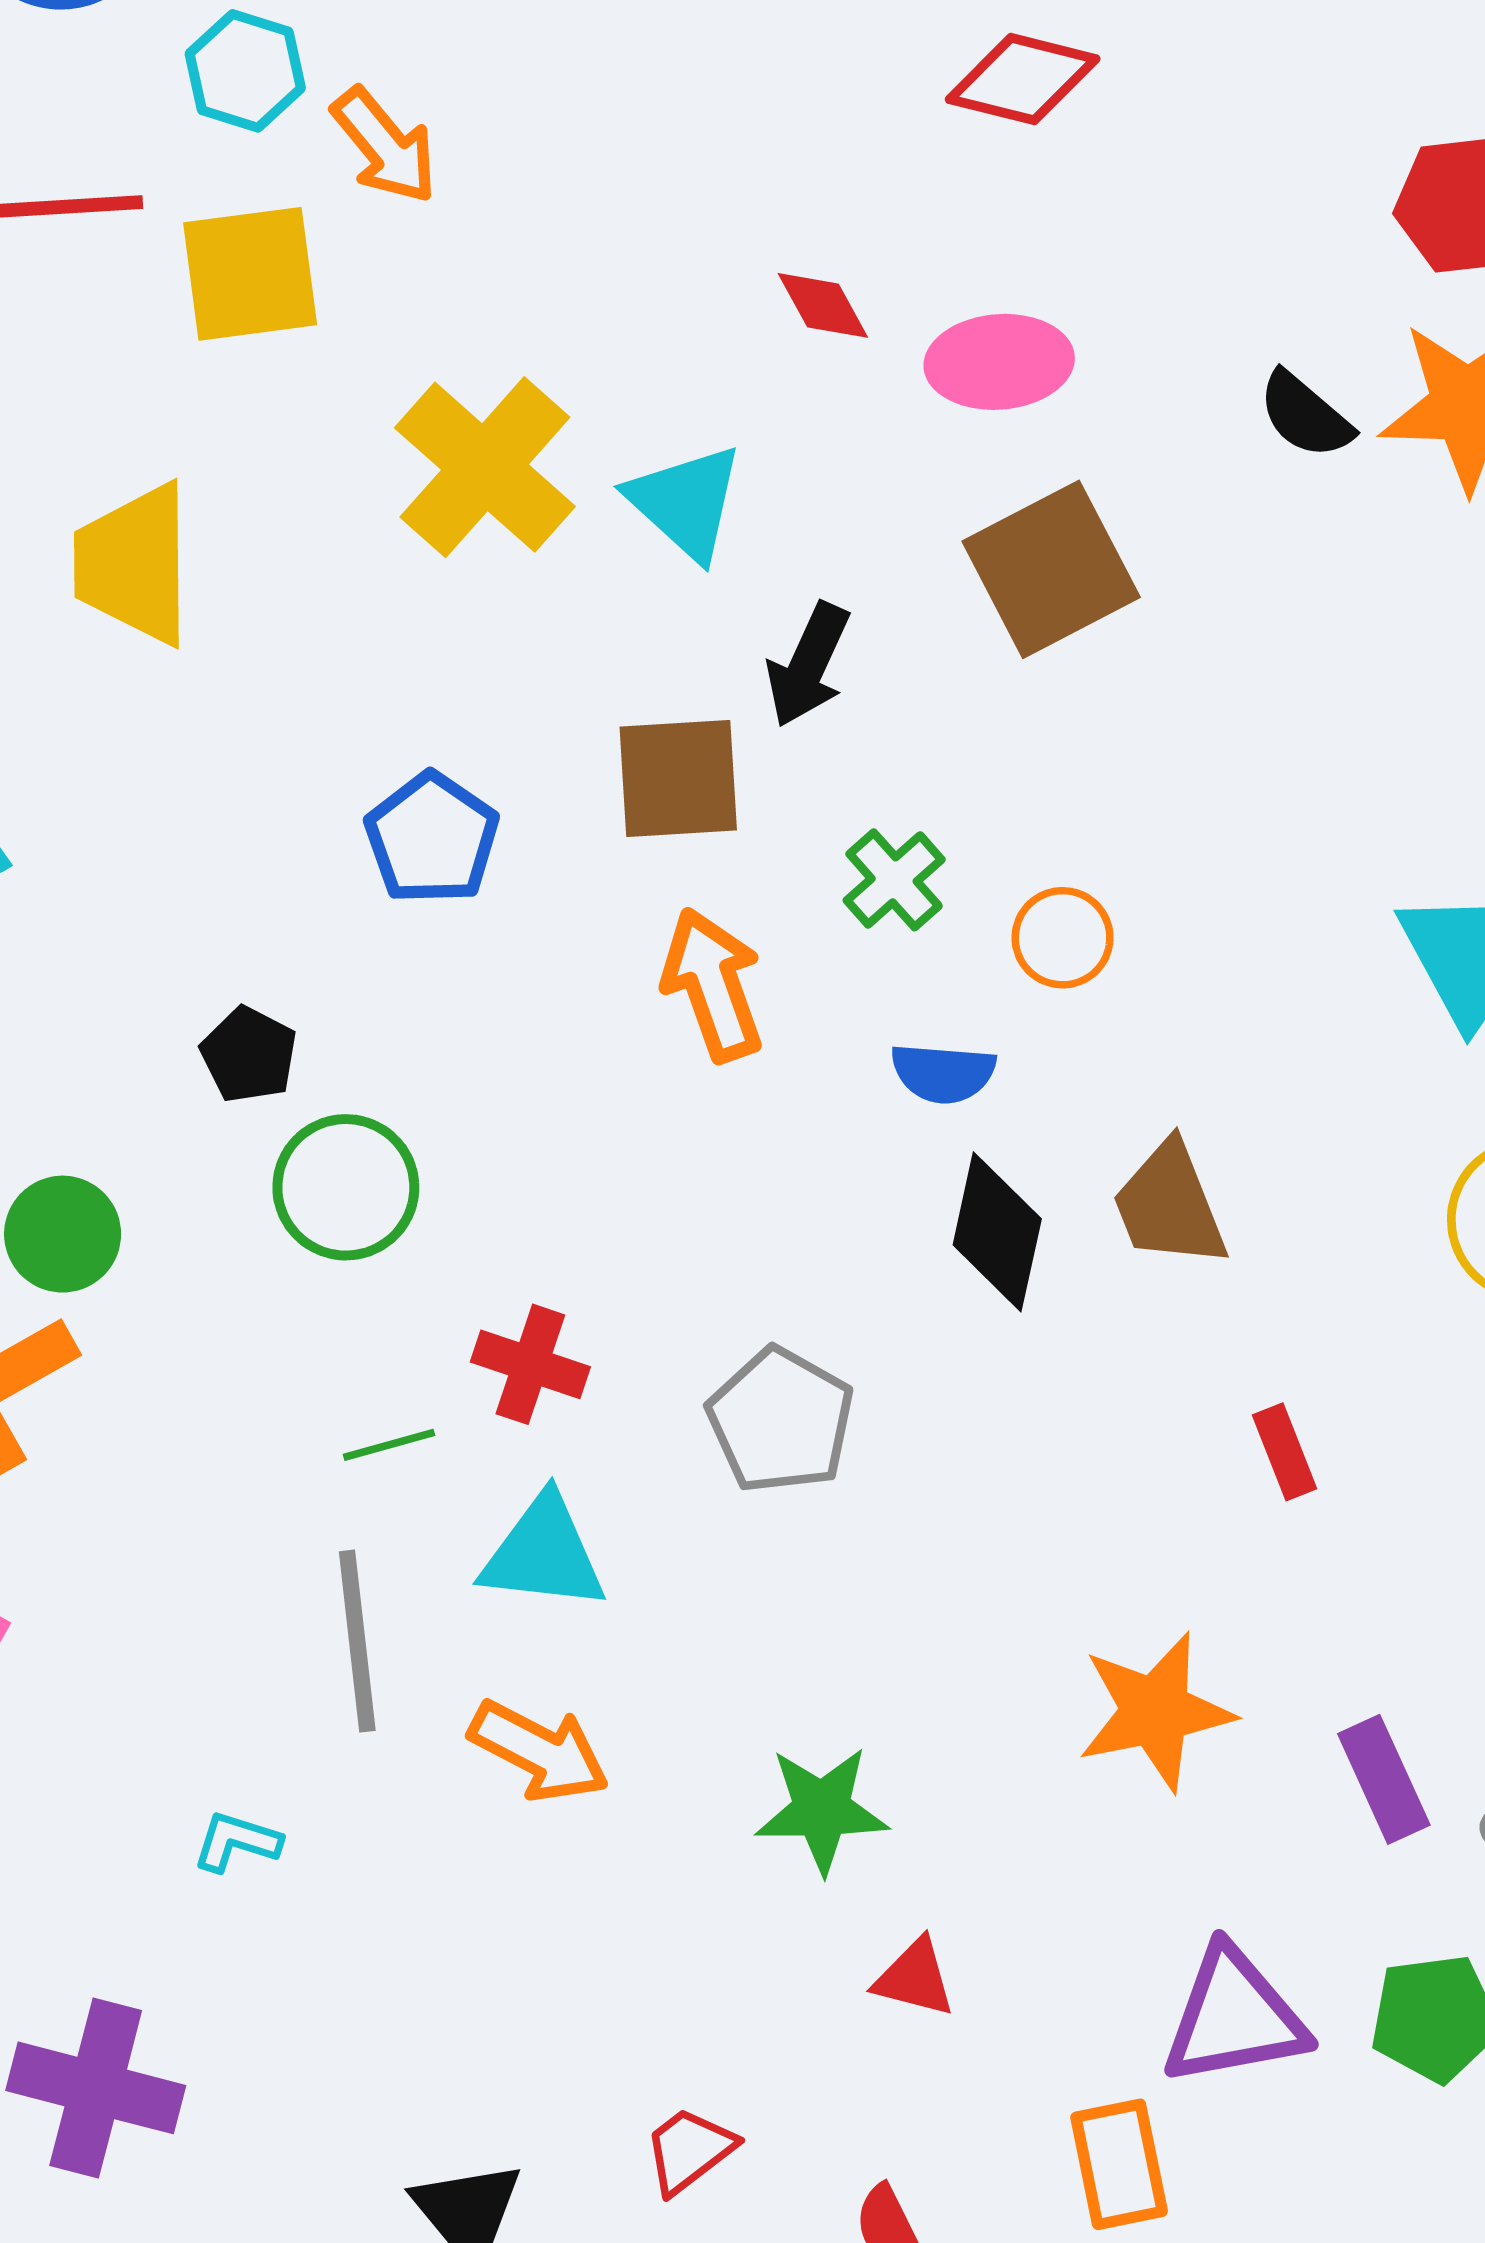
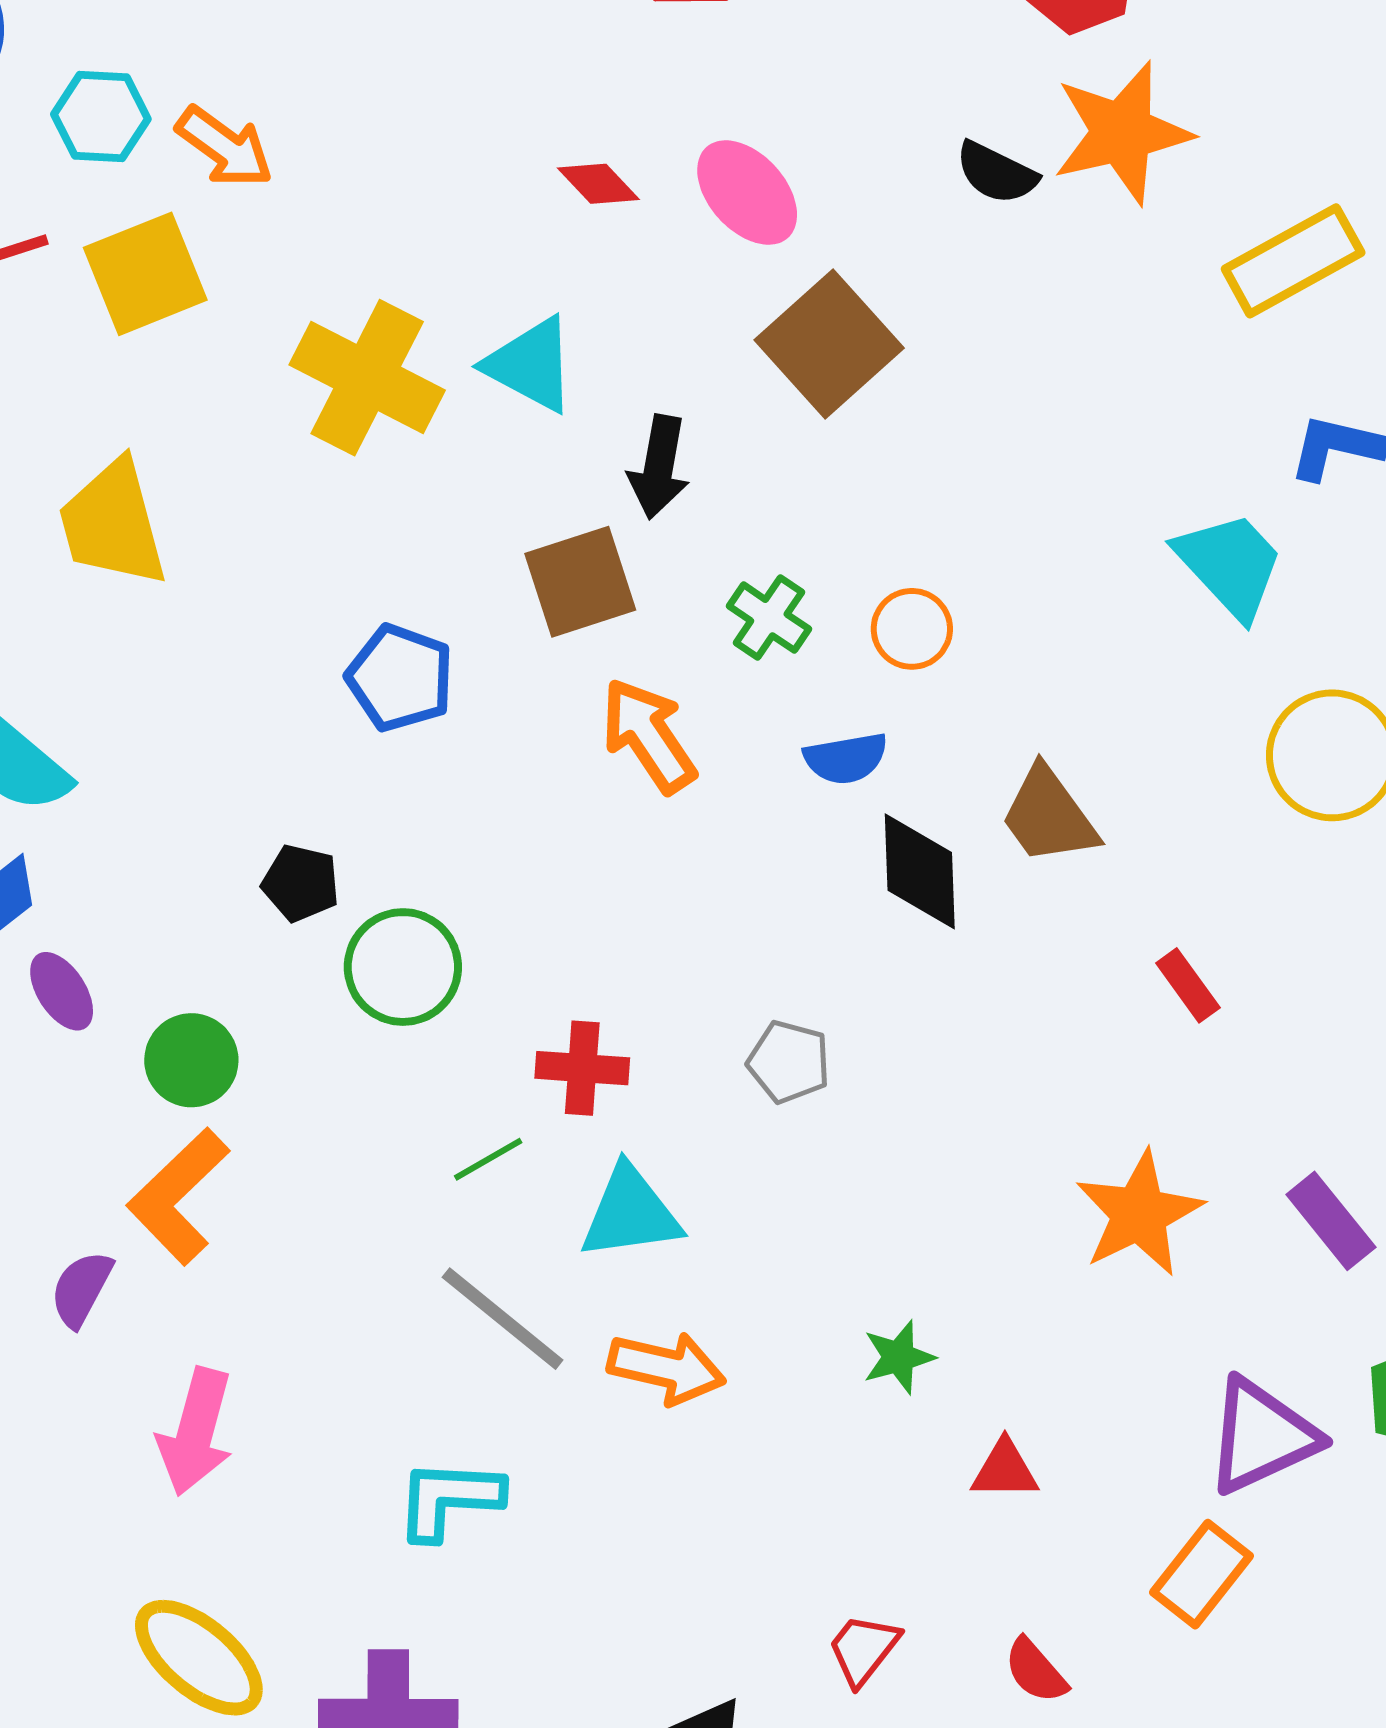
pink ellipse: (999, 362) -> (747, 193), turned 67
gray pentagon: (781, 1421) -> (789, 1062), size x0.7
gray line: (357, 1641) -> (503, 1319), turned -30
green star: (822, 1810) -> (899, 1357), size x0.7
cyan L-shape: (237, 1842) -> (449, 1499), size x1.6
orange rectangle: (1119, 2164) -> (1202, 1574), turned 64

